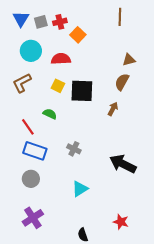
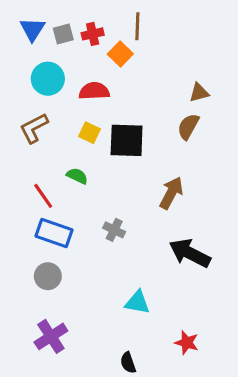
brown line: (120, 17) -> (137, 26), moved
brown arrow: (113, 109) -> (171, 193), moved, size x1.5
cyan triangle: (80, 189) -> (137, 302), moved, turned 42

